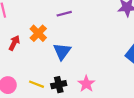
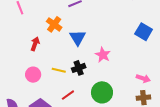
red arrow: (14, 43) -> (35, 44), moved
pink star: (86, 84) -> (103, 55), moved

